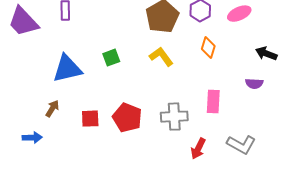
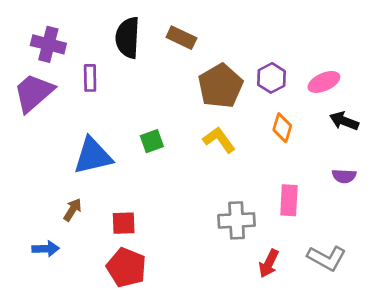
purple trapezoid: (23, 22) -> (34, 93), turned 92
black arrow: (266, 54) -> (344, 121), moved
red pentagon: (127, 118) -> (126, 267), moved

